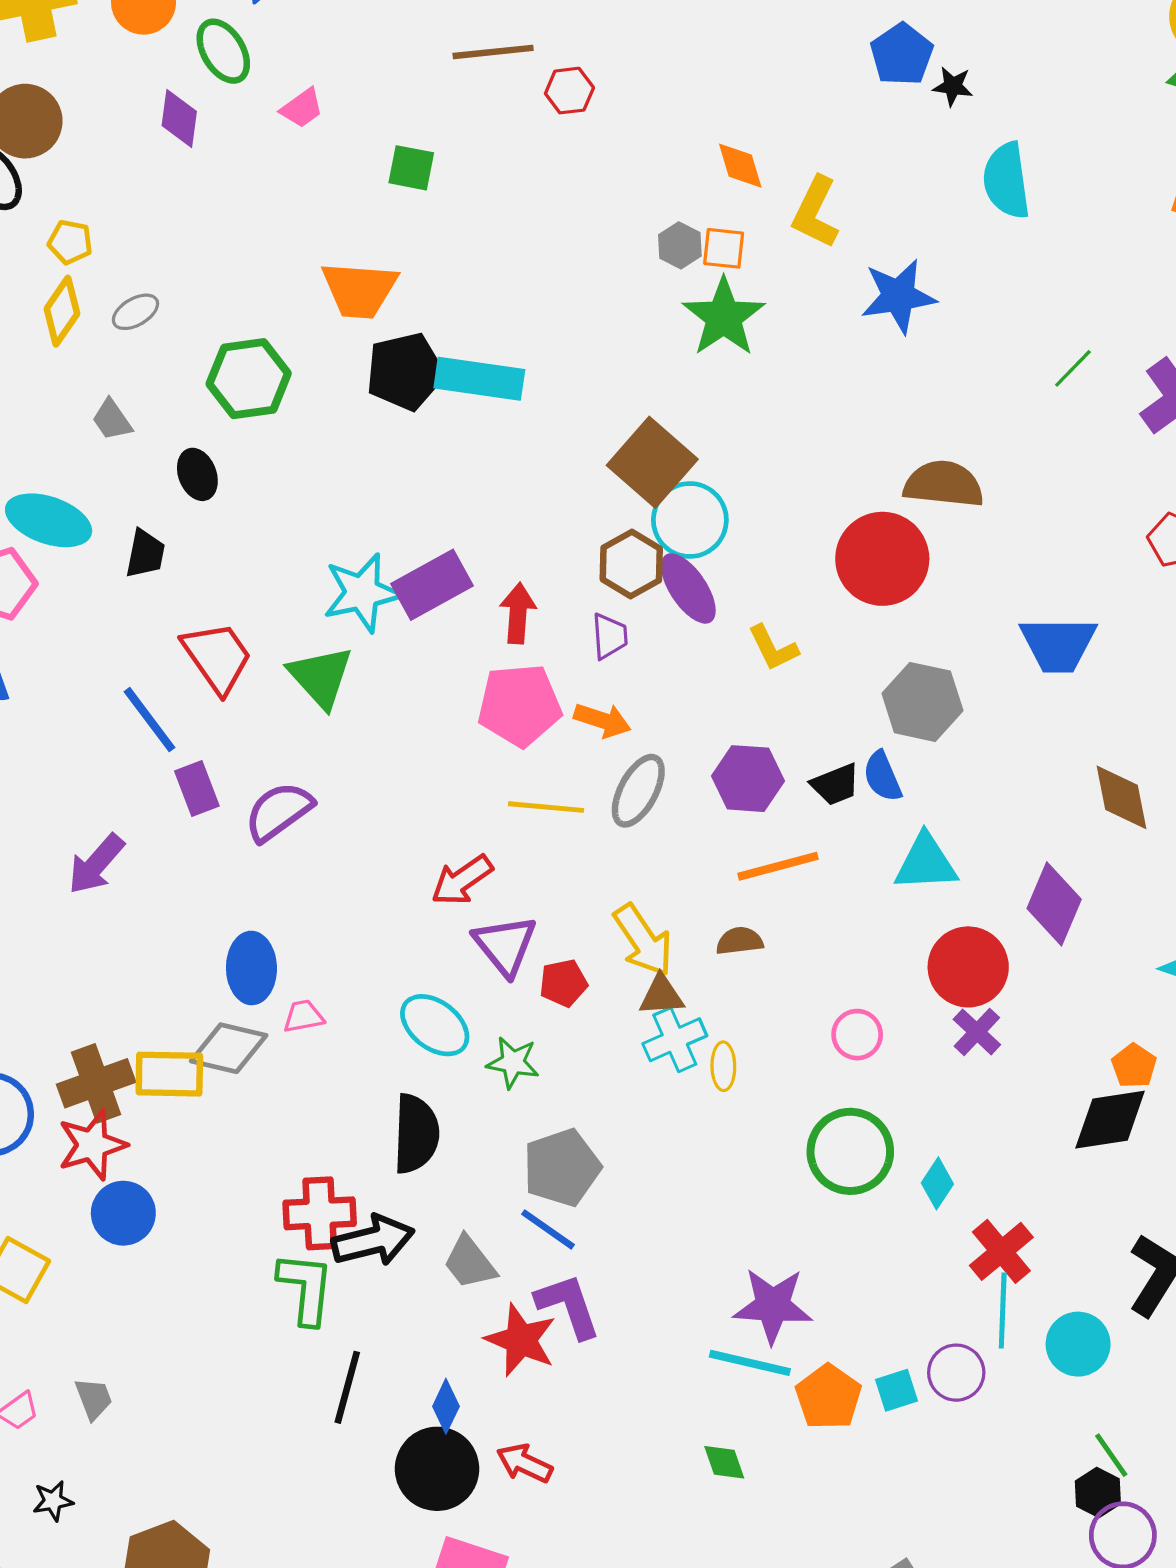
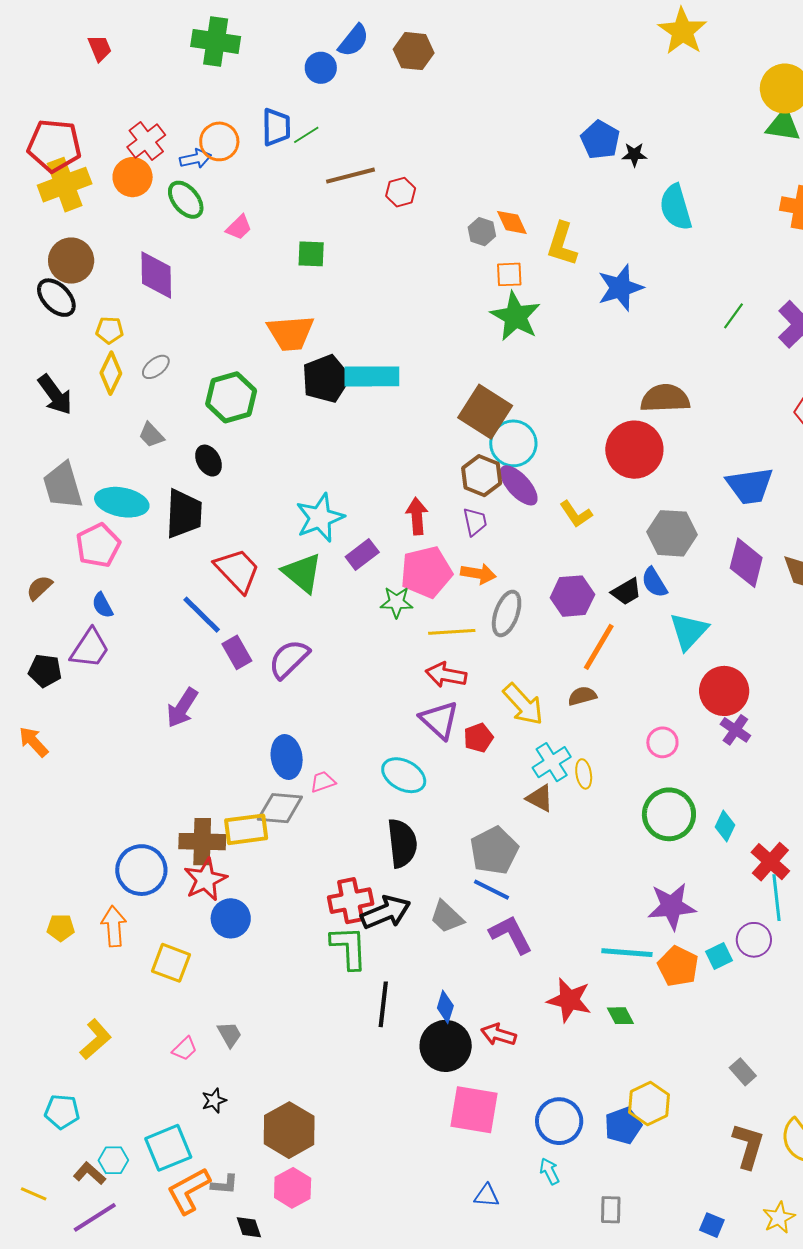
purple diamond: (179, 119) -> (156, 275), moved, size x1.4
gray hexagon: (680, 245) -> (482, 232), moved
black trapezoid: (145, 554) -> (184, 514), size x1.6
purple rectangle: (432, 585) -> (362, 554), moved, size x0.7
cyan triangle: (926, 863) -> (689, 631), turned -36
orange line: (778, 866) -> (599, 647), turned -36
red arrow: (462, 880) -> (446, 675), moved, turned 54
purple diamond: (1054, 904) -> (746, 563), moved
brown triangle: (661, 995) -> (540, 798), moved, turned 40
green star: (513, 1062) -> (396, 602), moved
brown cross: (96, 1083) -> (202, 842), turned 30
purple star: (773, 1306) -> (672, 906), moved
red star: (521, 1340) -> (569, 1000), moved

